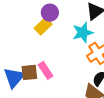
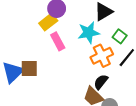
pink rectangle: (46, 70) -> (58, 41), moved

